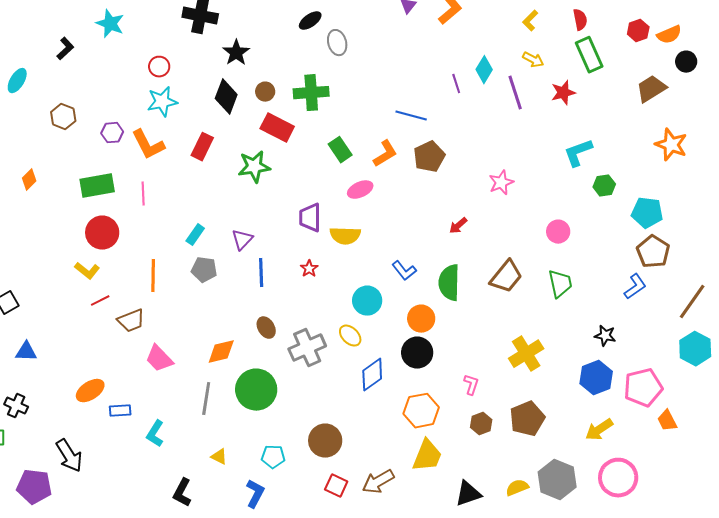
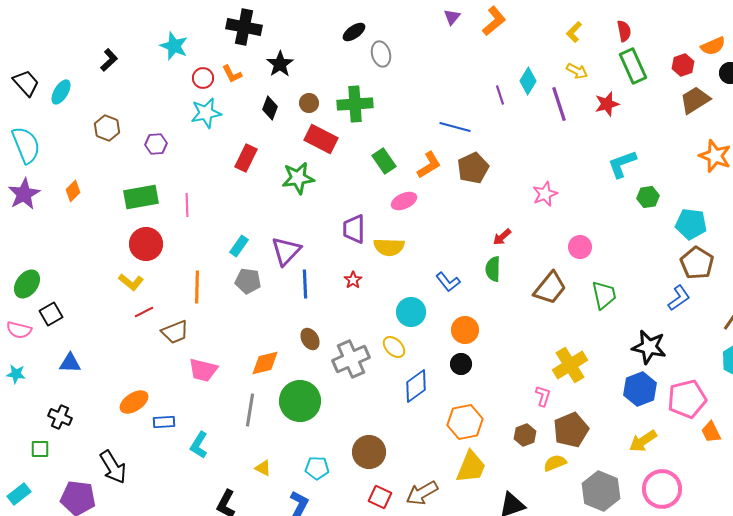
cyan star: (110, 24) -> (174, 46), moved
red hexagon: (638, 31) -> (683, 65), moved
black diamond: (226, 97) -> (270, 108), size x0.7
orange L-shape: (148, 145) -> (232, 74), moved, size x0.6
pink circle: (558, 232) -> (580, 247), moved
purple triangle: (242, 240) -> (286, 251), size x1.4
green semicircle: (449, 283) -> (493, 269), moved, size x0.7
black star: (605, 336) -> (649, 347), size x1.6
black circle: (417, 353) -> (461, 364), size x0.7
pink trapezoid: (159, 359) -> (203, 370), turned -32
pink L-shape: (471, 385) -> (543, 396), moved
yellow semicircle: (517, 488) -> (555, 463), moved

